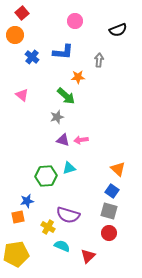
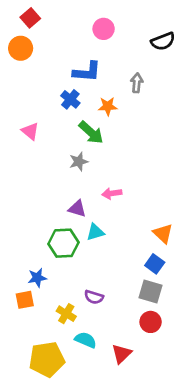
blue cross: (32, 57) -> (70, 99), moved
purple triangle: (63, 140) -> (77, 209), moved
purple semicircle: (68, 215) -> (94, 297), size x0.6
yellow pentagon: (16, 254) -> (47, 359), moved

